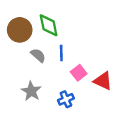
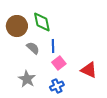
pink square: (79, 73) -> (59, 63), moved

